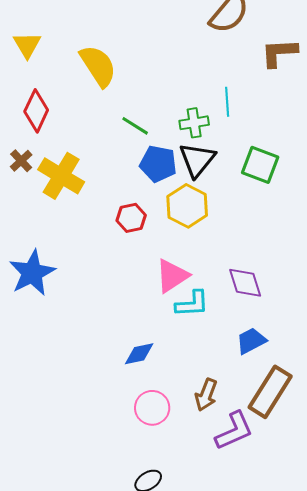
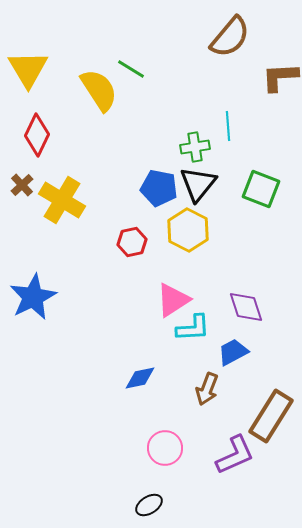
yellow triangle: (27, 45) -> (28, 69), size x1.4
green line: (135, 126) -> (131, 69), moved
blue trapezoid: (251, 341) -> (233, 352), moved
brown arrow: (206, 395) -> (207, 389), moved
pink circle: (152, 408) -> (165, 448), moved

